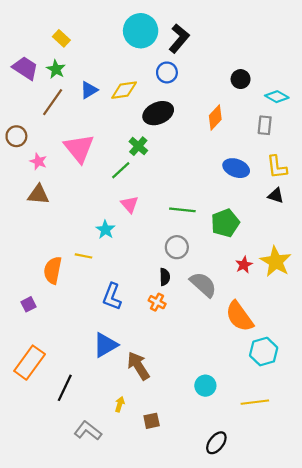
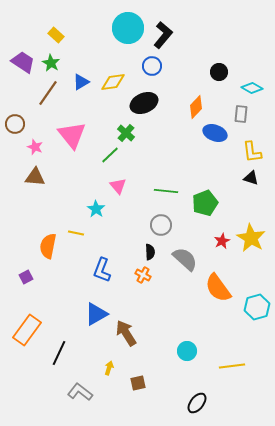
blue ellipse: (236, 168) -> (215, 133), moved
cyan hexagon: (264, 352) -> (257, 307), moved

